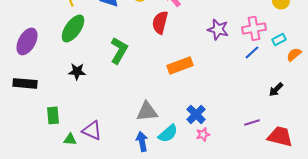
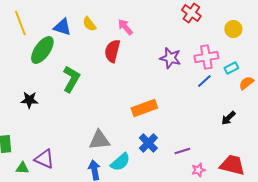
green ellipse: (73, 28) -> (42, 50), moved
orange rectangle: (180, 65) -> (144, 108), moved
purple line: (252, 122) -> (182, 151), moved
pink star: (203, 134) -> (198, 170), moved

